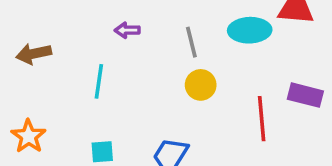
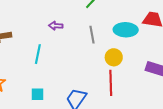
yellow circle: (201, 85) -> (114, 57), moved
red line: (262, 119) -> (111, 83), moved

